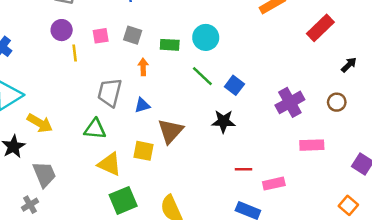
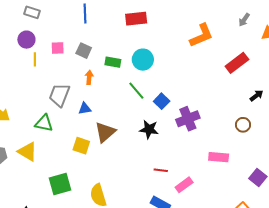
purple cross: (290, 102) -> (188, 119), moved
yellow triangle: (110, 164) -> (27, 152), moved
pink rectangle: (274, 184) -> (184, 185), turned -30

